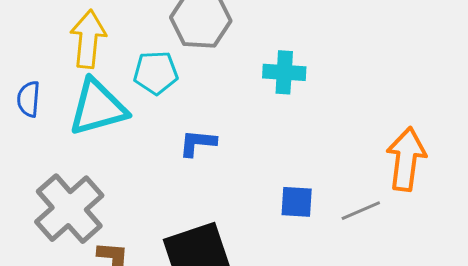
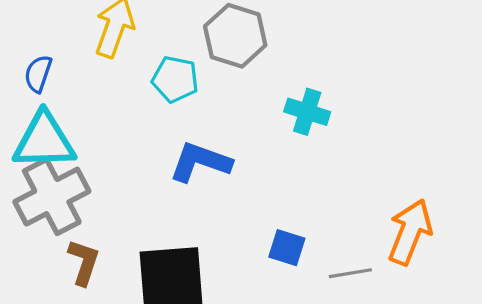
cyan triangle: (98, 107) -> (44, 141), moved
blue L-shape: (198, 143) -> (200, 162), size x1.5

